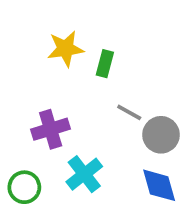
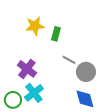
purple cross: (51, 129) -> (27, 69), turned -36
cyan cross: (84, 174) -> (34, 93), moved

